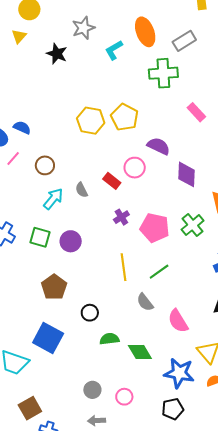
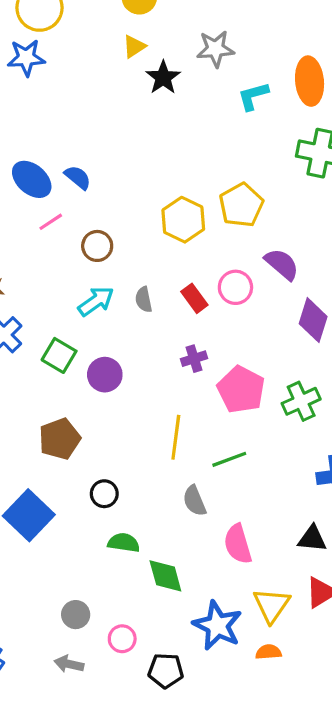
yellow triangle: (19, 36) -> (134, 47), moved
yellow hexagon: (91, 121) -> (183, 220), moved
black pentagon: (173, 409) -> (166, 671), moved

